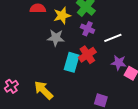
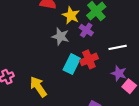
yellow star: (62, 16) -> (71, 15), turned 30
purple cross: (87, 29) -> (86, 30), moved

